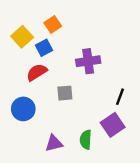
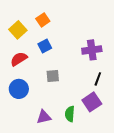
blue square: (44, 48) -> (45, 46), moved
purple cross: (88, 61) -> (92, 50), moved
red semicircle: (37, 72) -> (19, 59), moved

